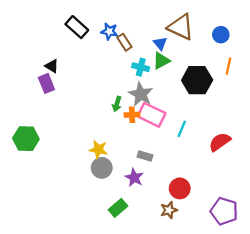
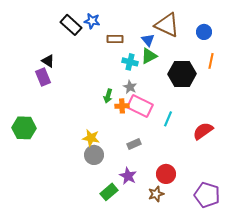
blue star: (109, 31) -> (92, 21), moved
brown rectangle: (124, 42) -> (115, 39), turned -56
gray star: (141, 94) -> (130, 87), size x0.6
gray rectangle: (145, 156) -> (134, 144), turned -40
purple star: (134, 178) -> (128, 176), moved

